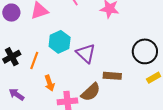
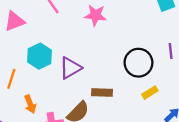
purple triangle: (86, 53) -> (70, 68), turned 50

